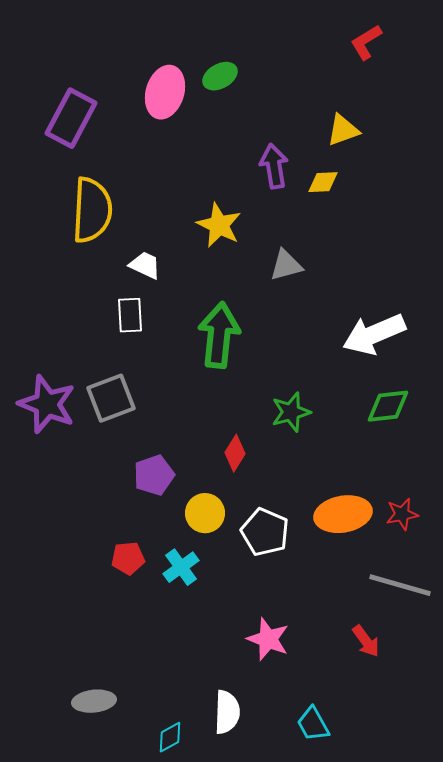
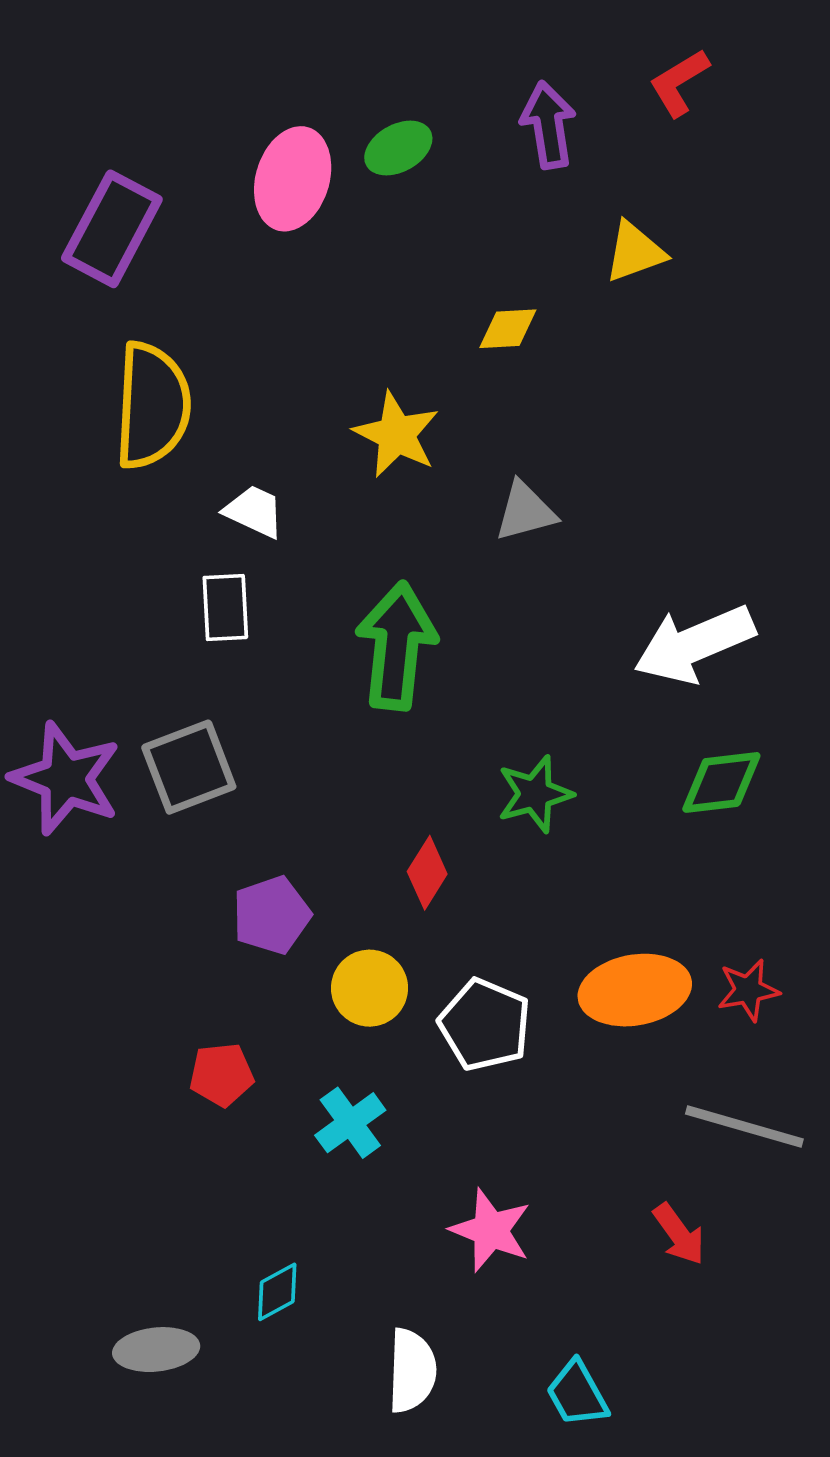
purple arrow: (274, 166) -> (548, 125), moved
yellow diamond: (323, 182) -> (508, 329), moved
cyan cross: (181, 567) -> (350, 1123), moved
cyan diamond: (170, 737) -> (277, 1292), moved

